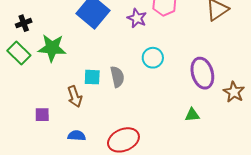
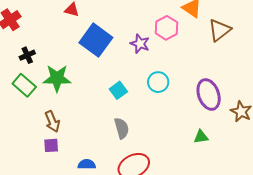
cyan square: (92, 77) -> (118, 90), moved, turned -36
gray semicircle: (117, 77) -> (122, 128), moved
brown arrow: (75, 97) -> (52, 121), moved

